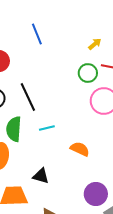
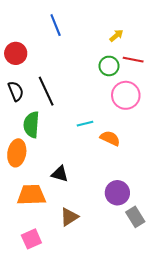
cyan line: (47, 128) -> (85, 124), moved
orange semicircle: (80, 149) -> (110, 138), moved

